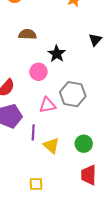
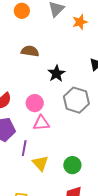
pink circle: (38, 72) -> (35, 103), moved
gray hexagon: (73, 94) -> (76, 100), moved

